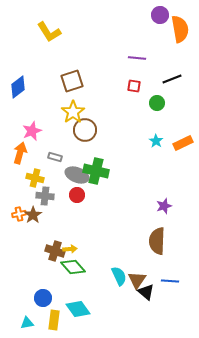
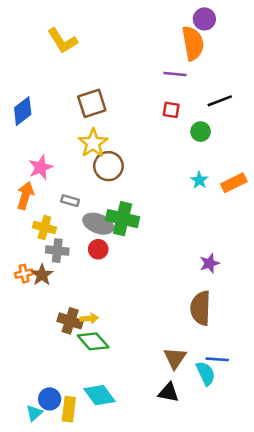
orange semicircle: (180, 29) -> (193, 43), moved
cyan semicircle: (119, 276) -> (206, 373), moved
black triangle: (146, 292) -> (169, 393), moved, turned -30
blue circle: (43, 298) -> (50, 399), moved
cyan triangle: (27, 323) -> (34, 413), turned -32

